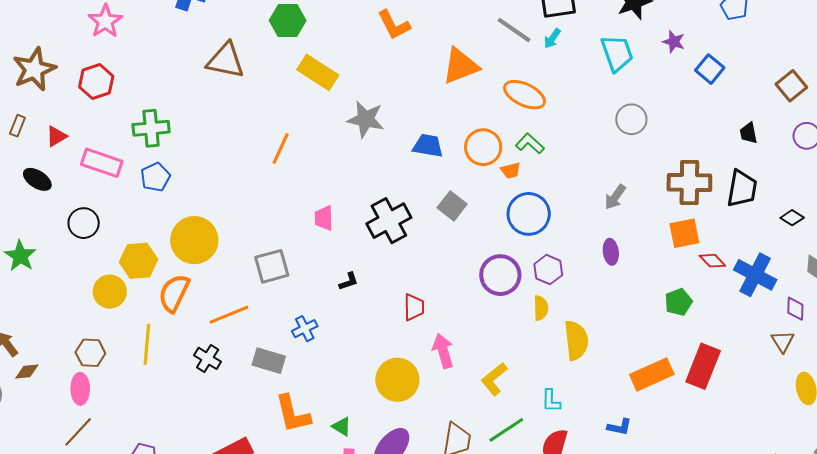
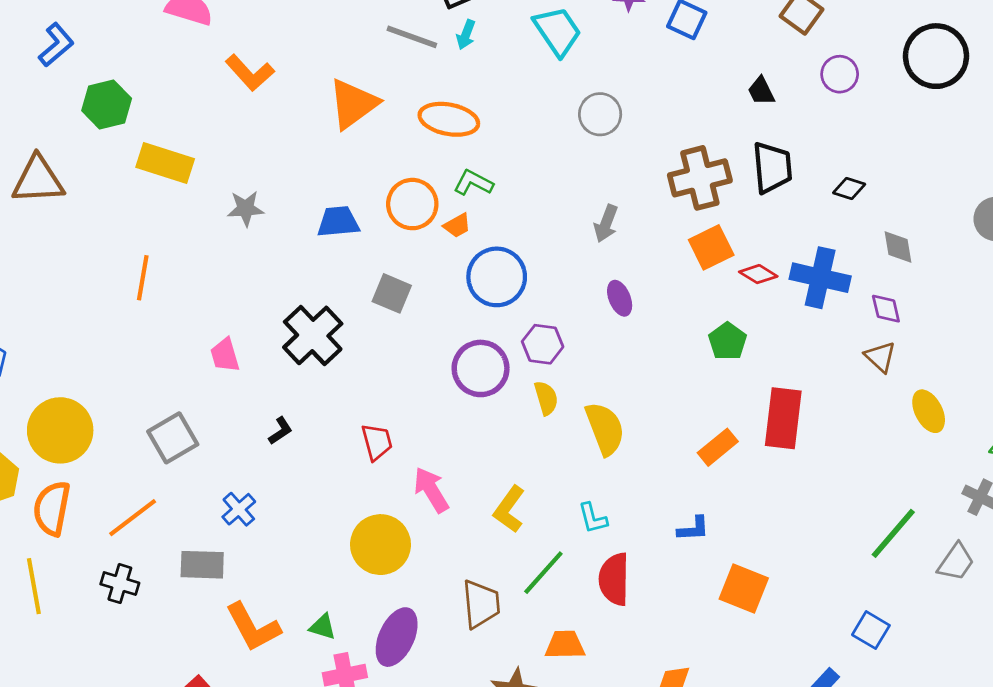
gray star: (366, 119) -> (246, 209), size x0.7
orange rectangle: (652, 374) -> (718, 447), size x0.7

